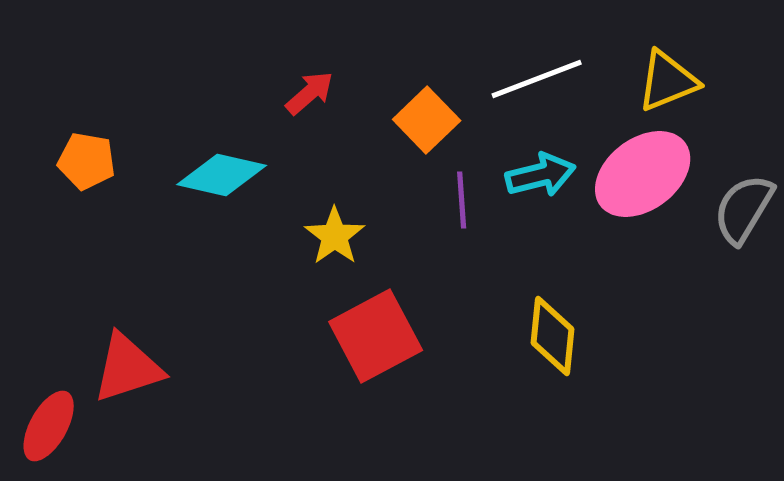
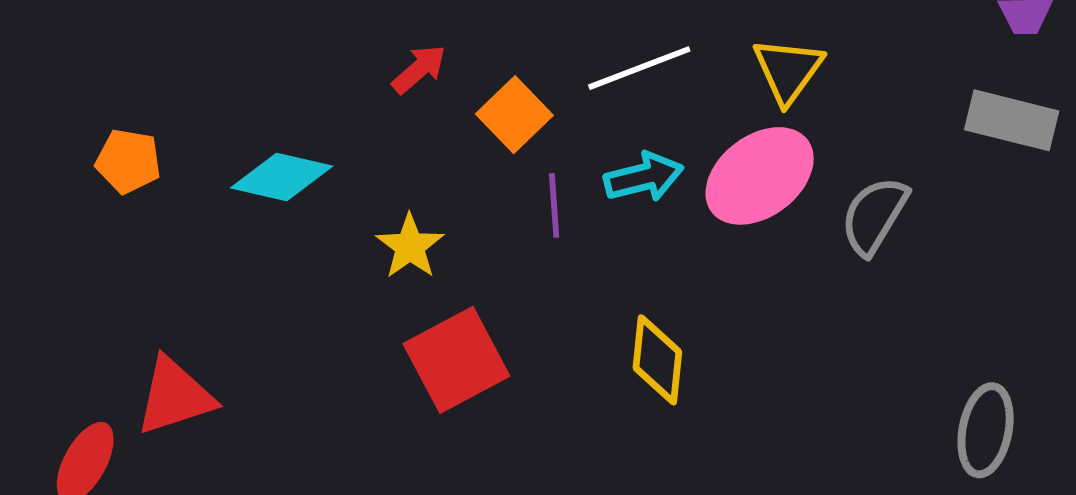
yellow triangle: (668, 81) -> (788, 70), turned -32
red arrow: (310, 93) -> (419, 69), moved

